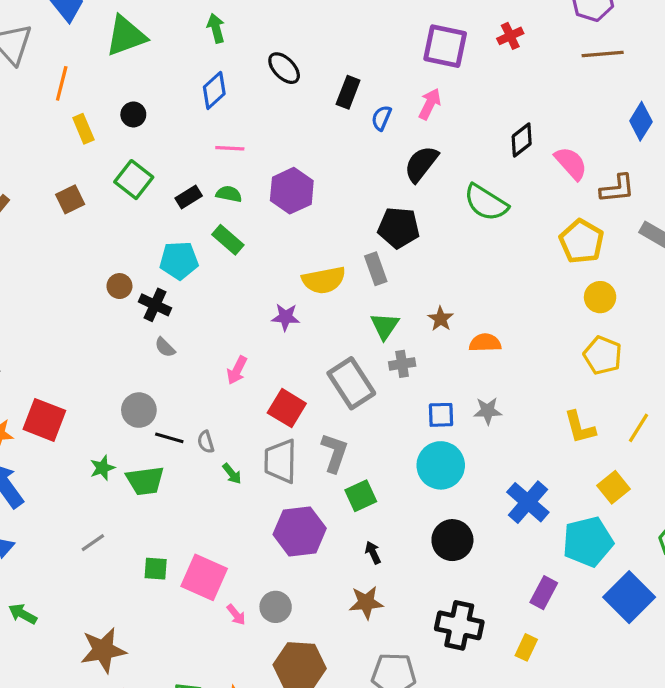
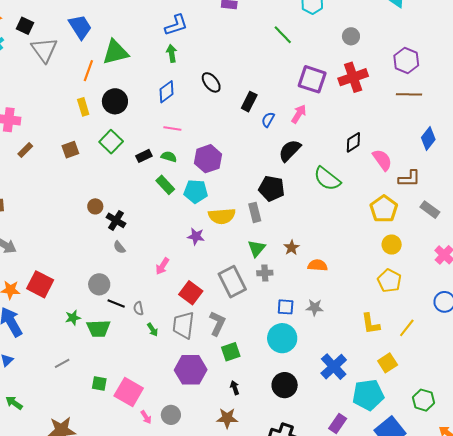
red cross: (510, 36) -> (353, 77), size x1.8
orange line: (62, 83) -> (88, 71), moved
black circle: (133, 114) -> (115, 101), size x1.6
cyan pentagon: (179, 260) -> (196, 191), moved

